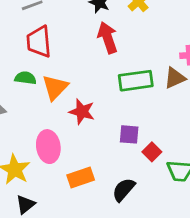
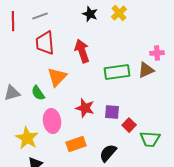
red arrow: (108, 38) -> (82, 51), moved
green semicircle: (25, 78) -> (38, 93), moved, turned -133
red star: (82, 112) -> (85, 108), moved

